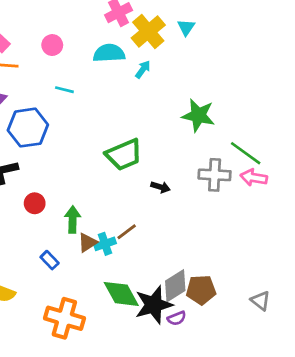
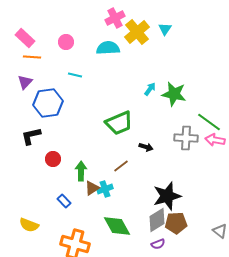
cyan arrow: (143, 69) -> (150, 89), moved
brown line: (127, 232) -> (121, 166), moved
black star: (154, 305) -> (167, 196), moved

